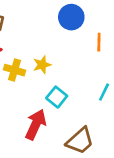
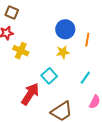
blue circle: (71, 17) -> (65, 29), moved
yellow star: (42, 65) -> (63, 52), moved

